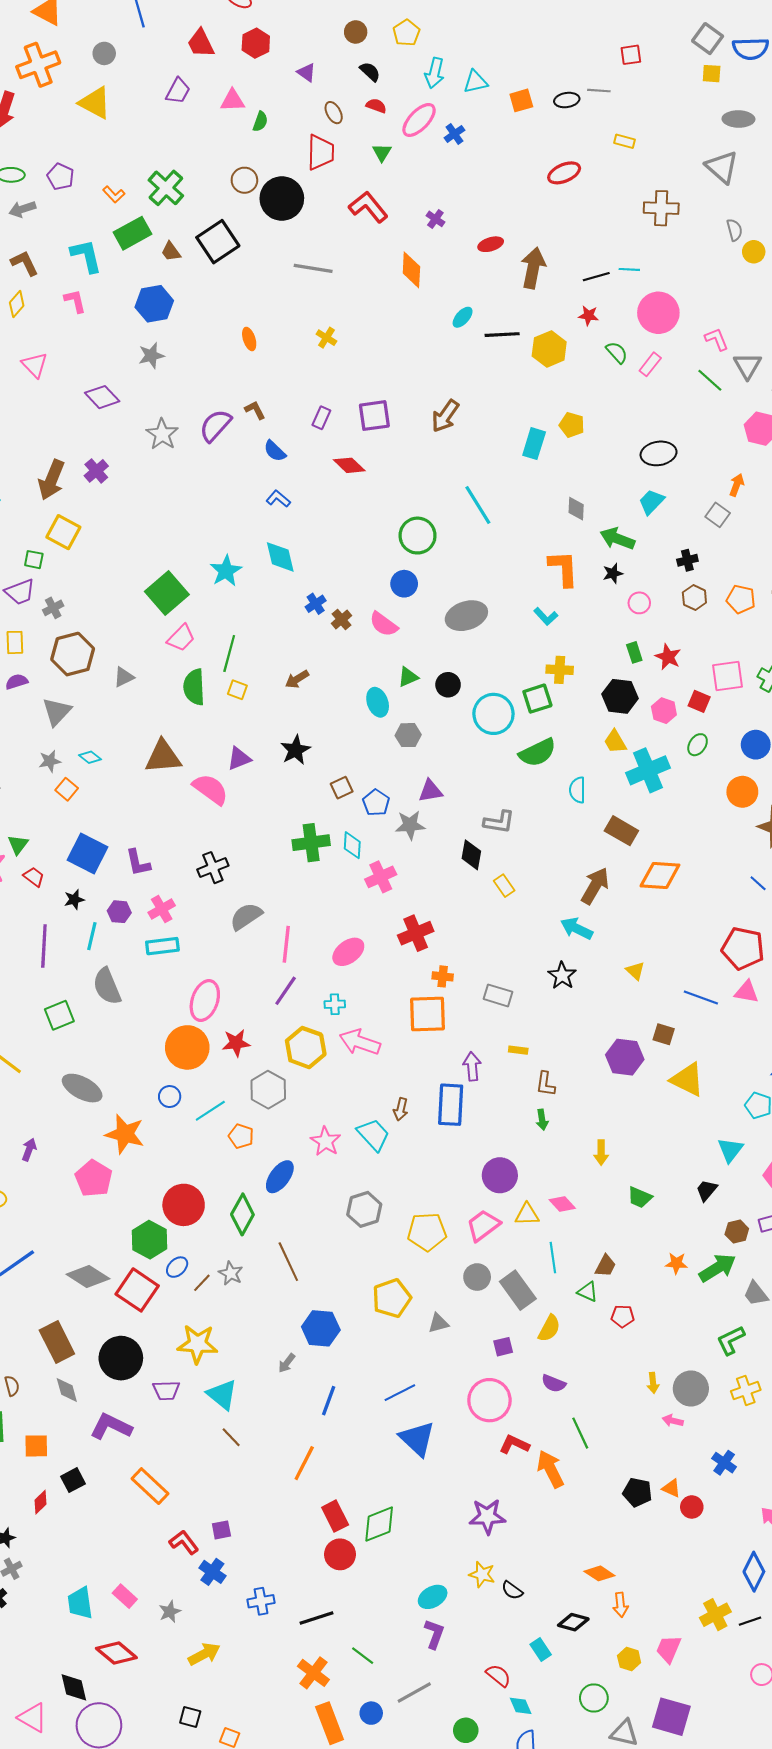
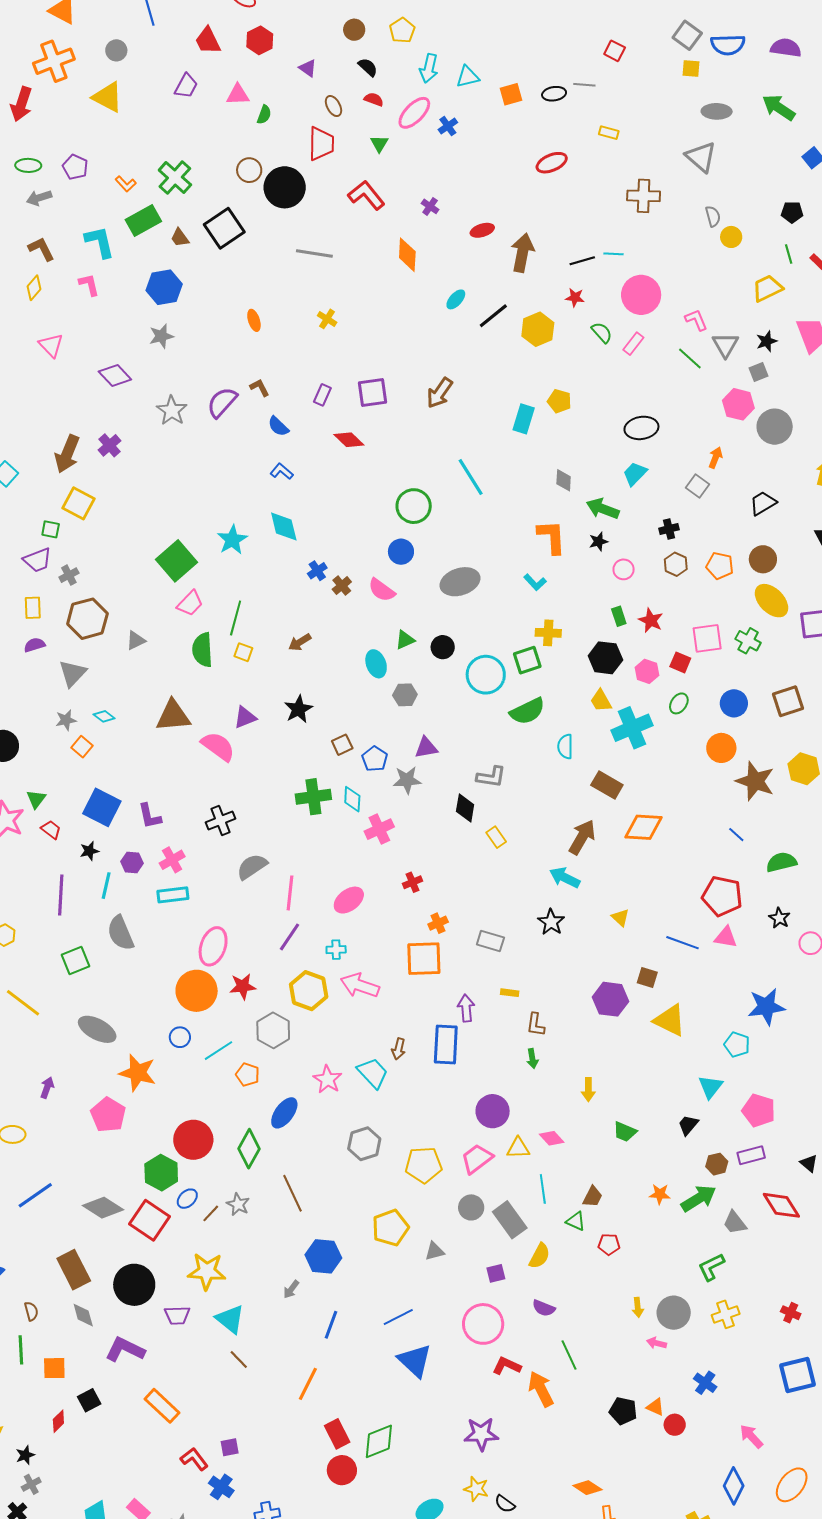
red square: (631, 55) -> (615, 51), turned 35
black line: (502, 335) -> (493, 316), turned -36
red cross: (416, 933) -> (412, 882), size x0.6
orange cross: (443, 976) -> (438, 923), turned -30

